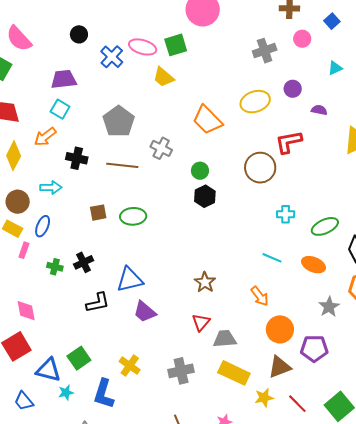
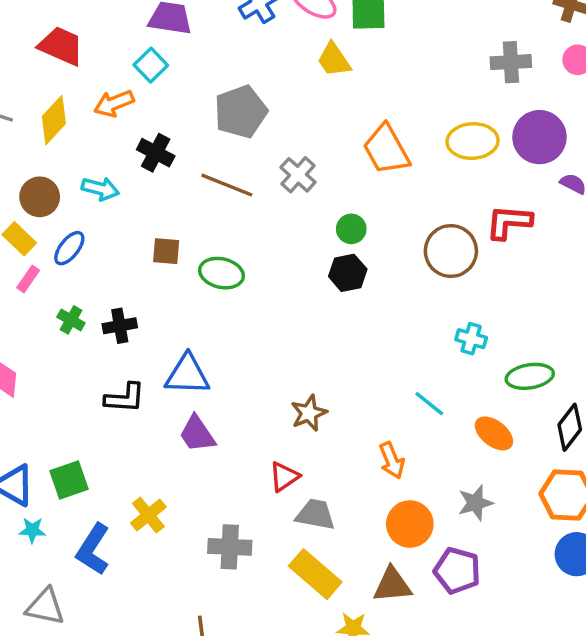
purple circle: (293, 89) -> (539, 137), size x1.8
gray star: (329, 307) -> (475, 503), moved

